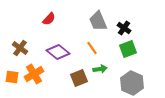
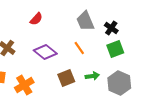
green arrow: (100, 69) -> (92, 76), moved
orange cross: (34, 74) -> (24, 85), moved

